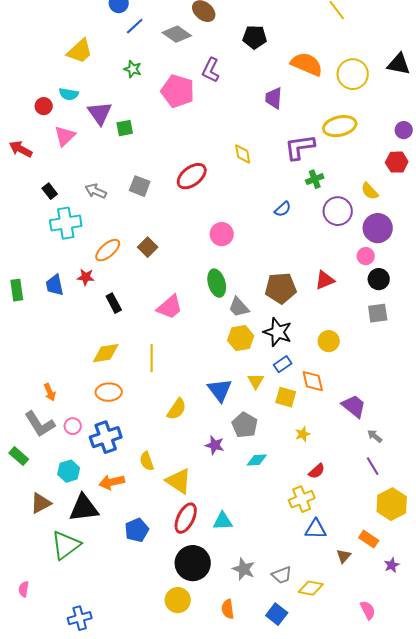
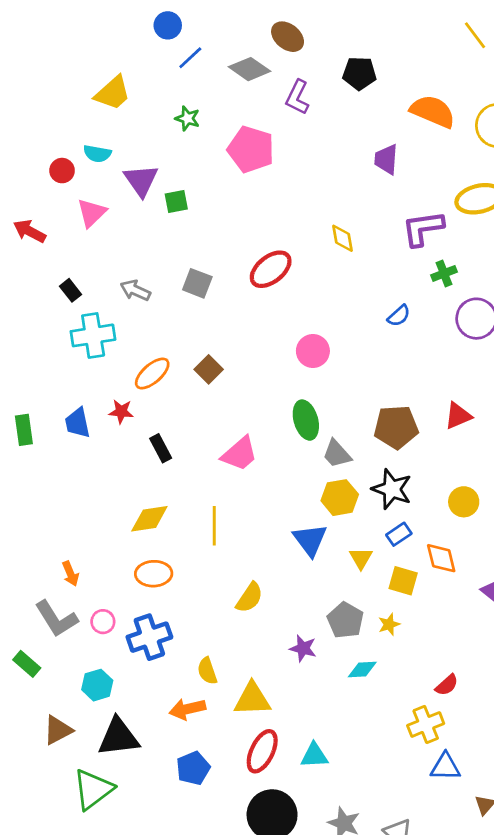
purple L-shape: (211, 70) -> (297, 97), moved
blue triangle: (220, 390) -> (310, 540), moved
yellow star: (303, 434) -> (389, 624), moved
yellow triangle: (179, 481) -> (252, 699), turned -36
orange arrow: (112, 482) -> (187, 709), moved

